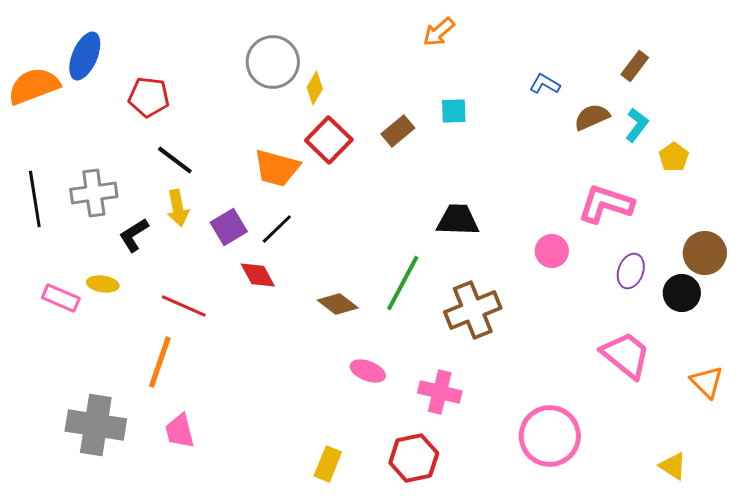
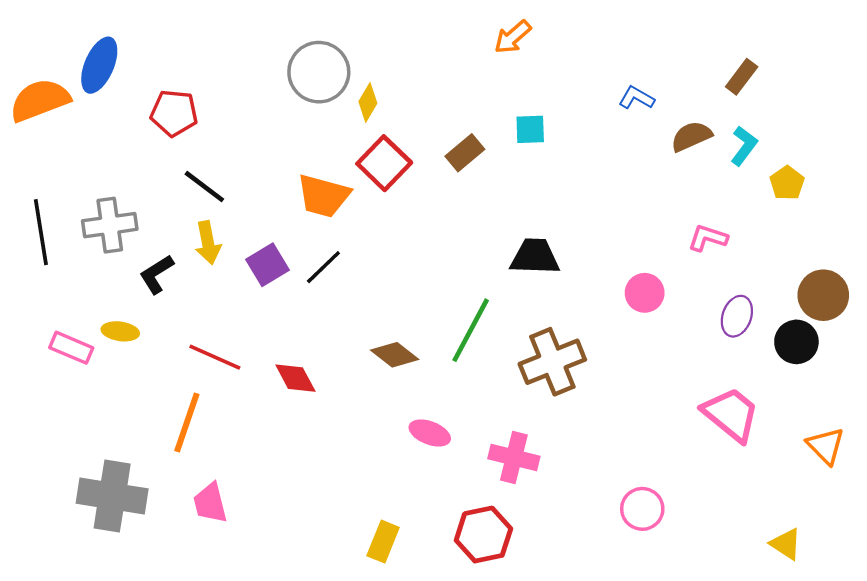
pink L-shape: (606, 204) -> (708, 238), size x0.6
red diamond: (258, 275) -> (295, 378), moved
pink circle: (550, 436) -> (642, 509), size x0.6

